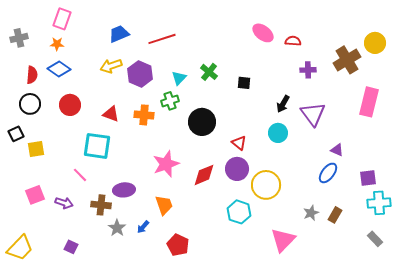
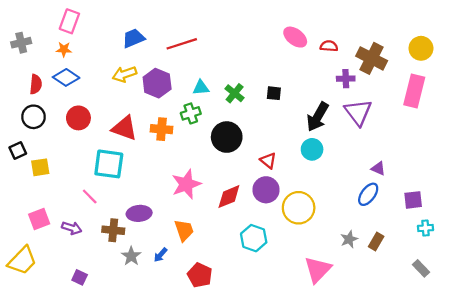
brown cross: (347, 60) -> (372, 58), moved, turned -32
green cross: (209, 72) -> (235, 93), moved
cyan triangle: (179, 78) -> (201, 88), turned 42
pink rectangle: (369, 102) -> (414, 91), moved
black arrow: (283, 104) -> (318, 117), size x1.5
red triangle: (111, 114) -> (124, 128), size x1.4
purple triangle: (313, 114) -> (358, 112), moved
cyan cross: (379, 203) -> (425, 228), size x0.6
cyan hexagon: (239, 212) -> (254, 238), moved
yellow trapezoid: (20, 248) -> (22, 261), moved

